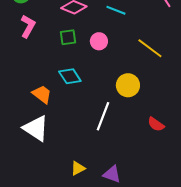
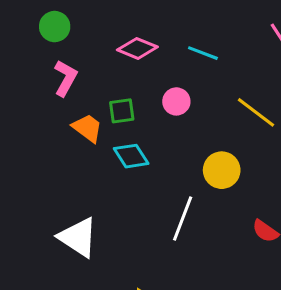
green square: (68, 37) -> (122, 111), moved
orange trapezoid: (42, 94) -> (87, 128), moved

